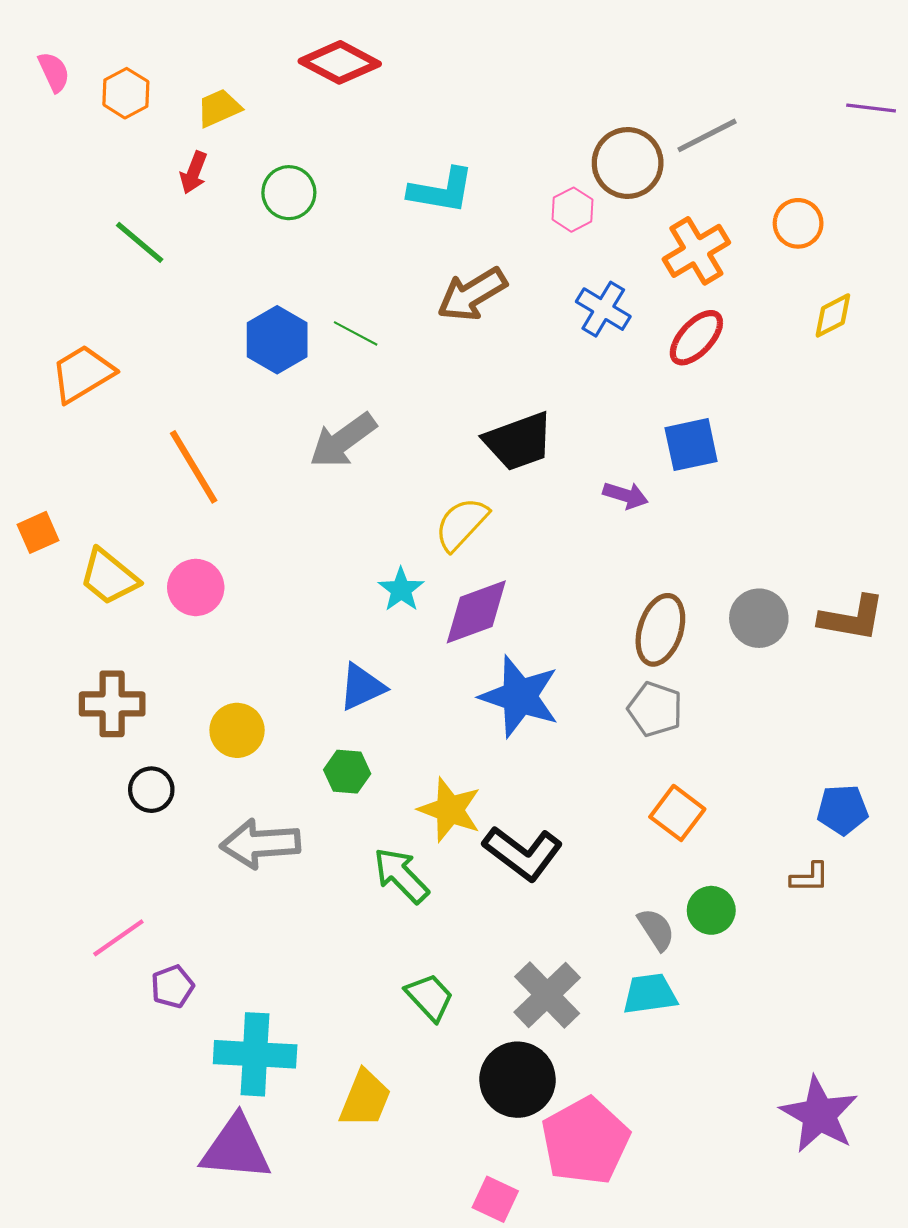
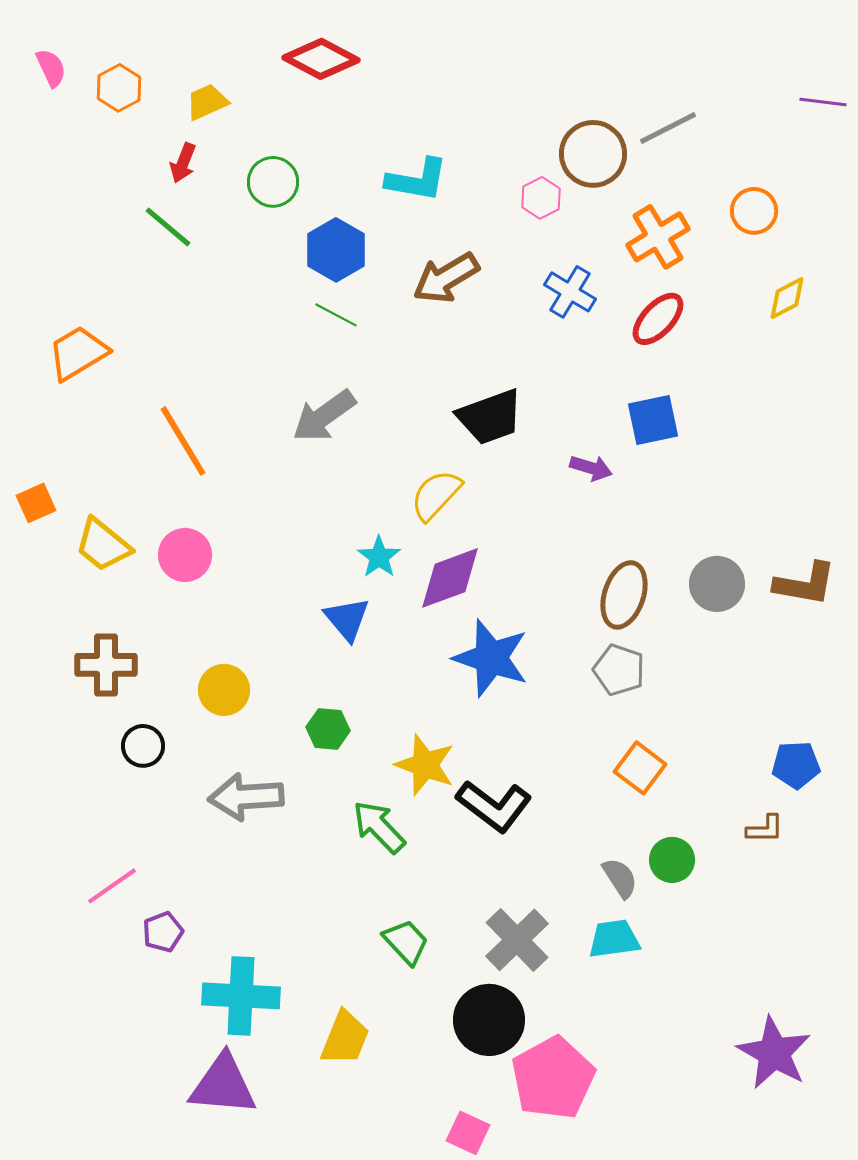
green line: (140, 242) -> (168, 227), moved
blue hexagon: (277, 340) -> (336, 250), moved
blue triangle: (362, 687) -> (347, 619), moved, turned -45

